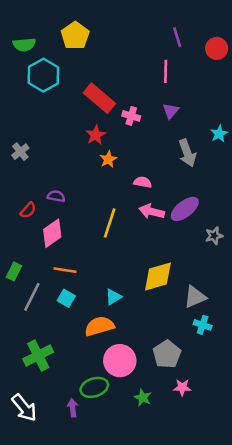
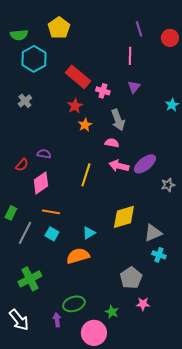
gray cross: (20, 152) -> (25, 101), moved
gray arrow: (187, 153) -> (118, 120), moved
pink circle: (120, 361) -> (94, 333), moved

